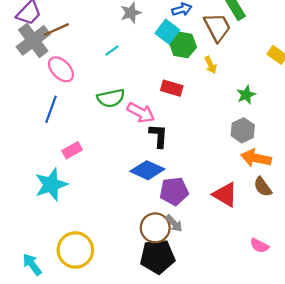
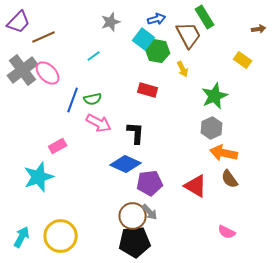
gray cross: (33, 40) -> (23, 70), moved
green star: (246, 95) -> (215, 96), size x1.5
green semicircle: (111, 98) -> (93, 99), size x0.7
blue line: (51, 109) -> (73, 100), moved
pink arrow: (141, 113) -> (99, 123), moved
cyan arrow: (32, 264) -> (22, 237), moved, turned 65

